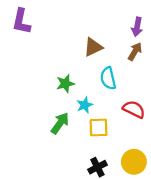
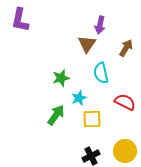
purple arrow: (137, 27) -> (100, 25), moved
brown triangle: (93, 47) -> (87, 44), turned -30

